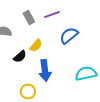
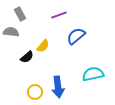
gray rectangle: (29, 18) -> (20, 14), moved
blue arrow: (45, 70) -> (58, 87), moved

